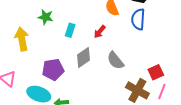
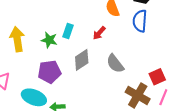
green star: (46, 17) -> (49, 40), moved

